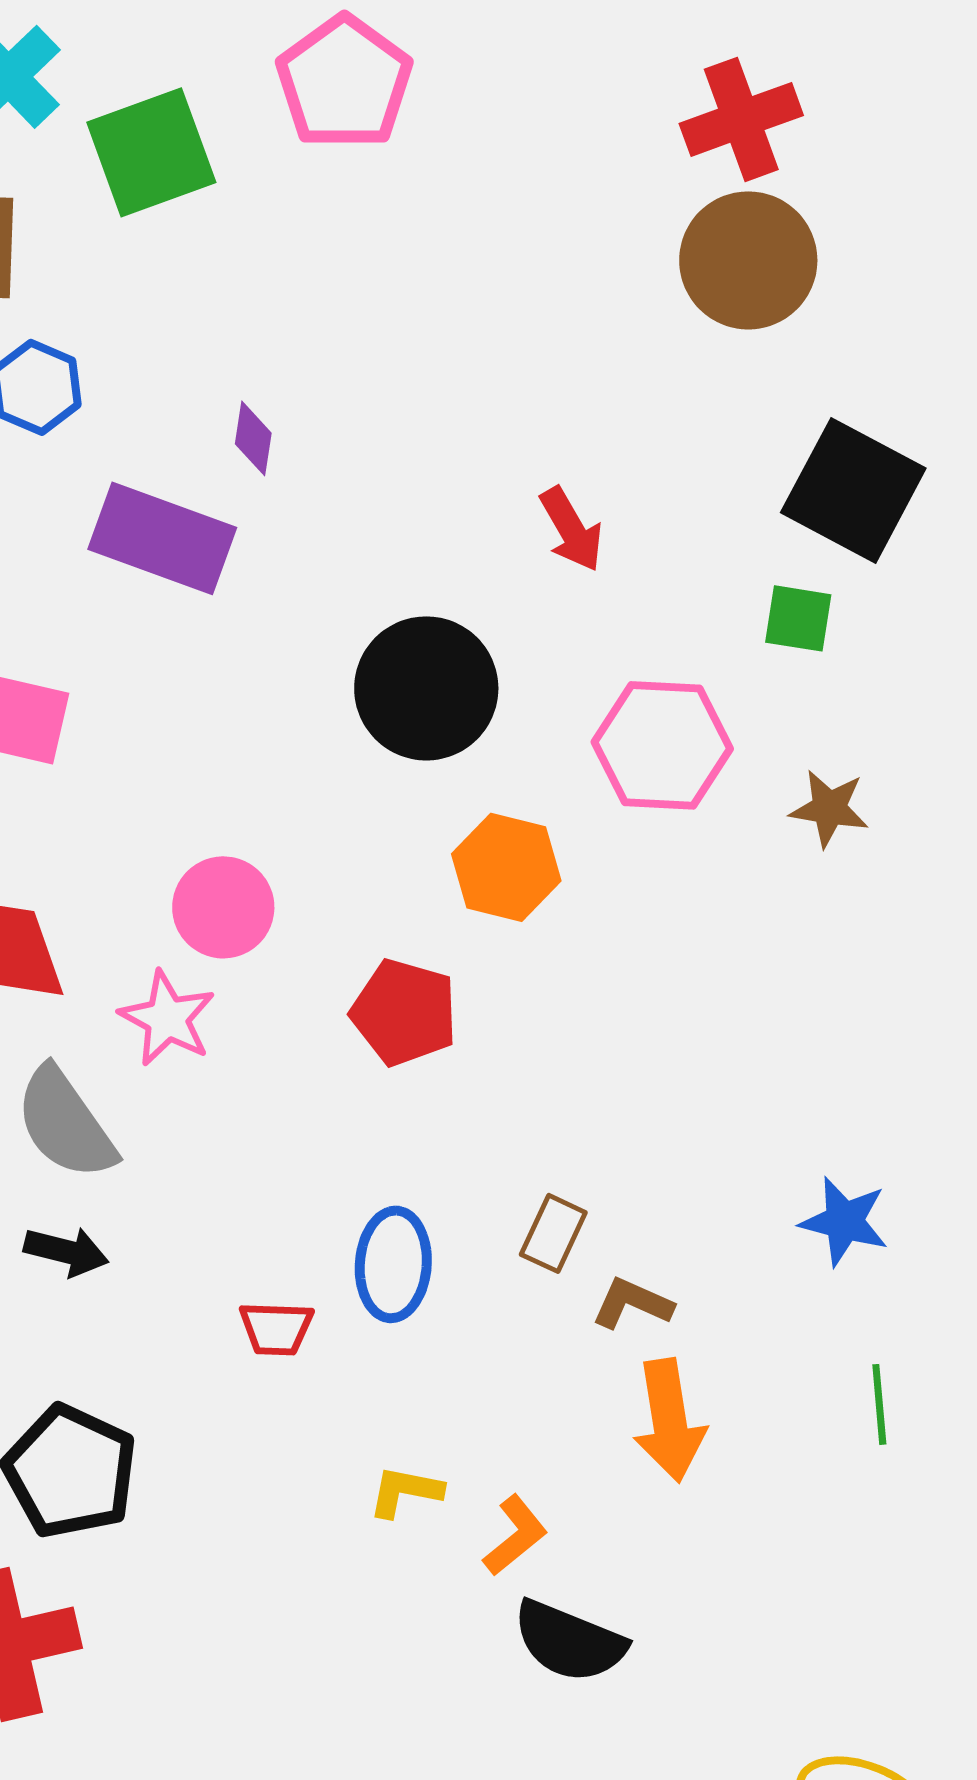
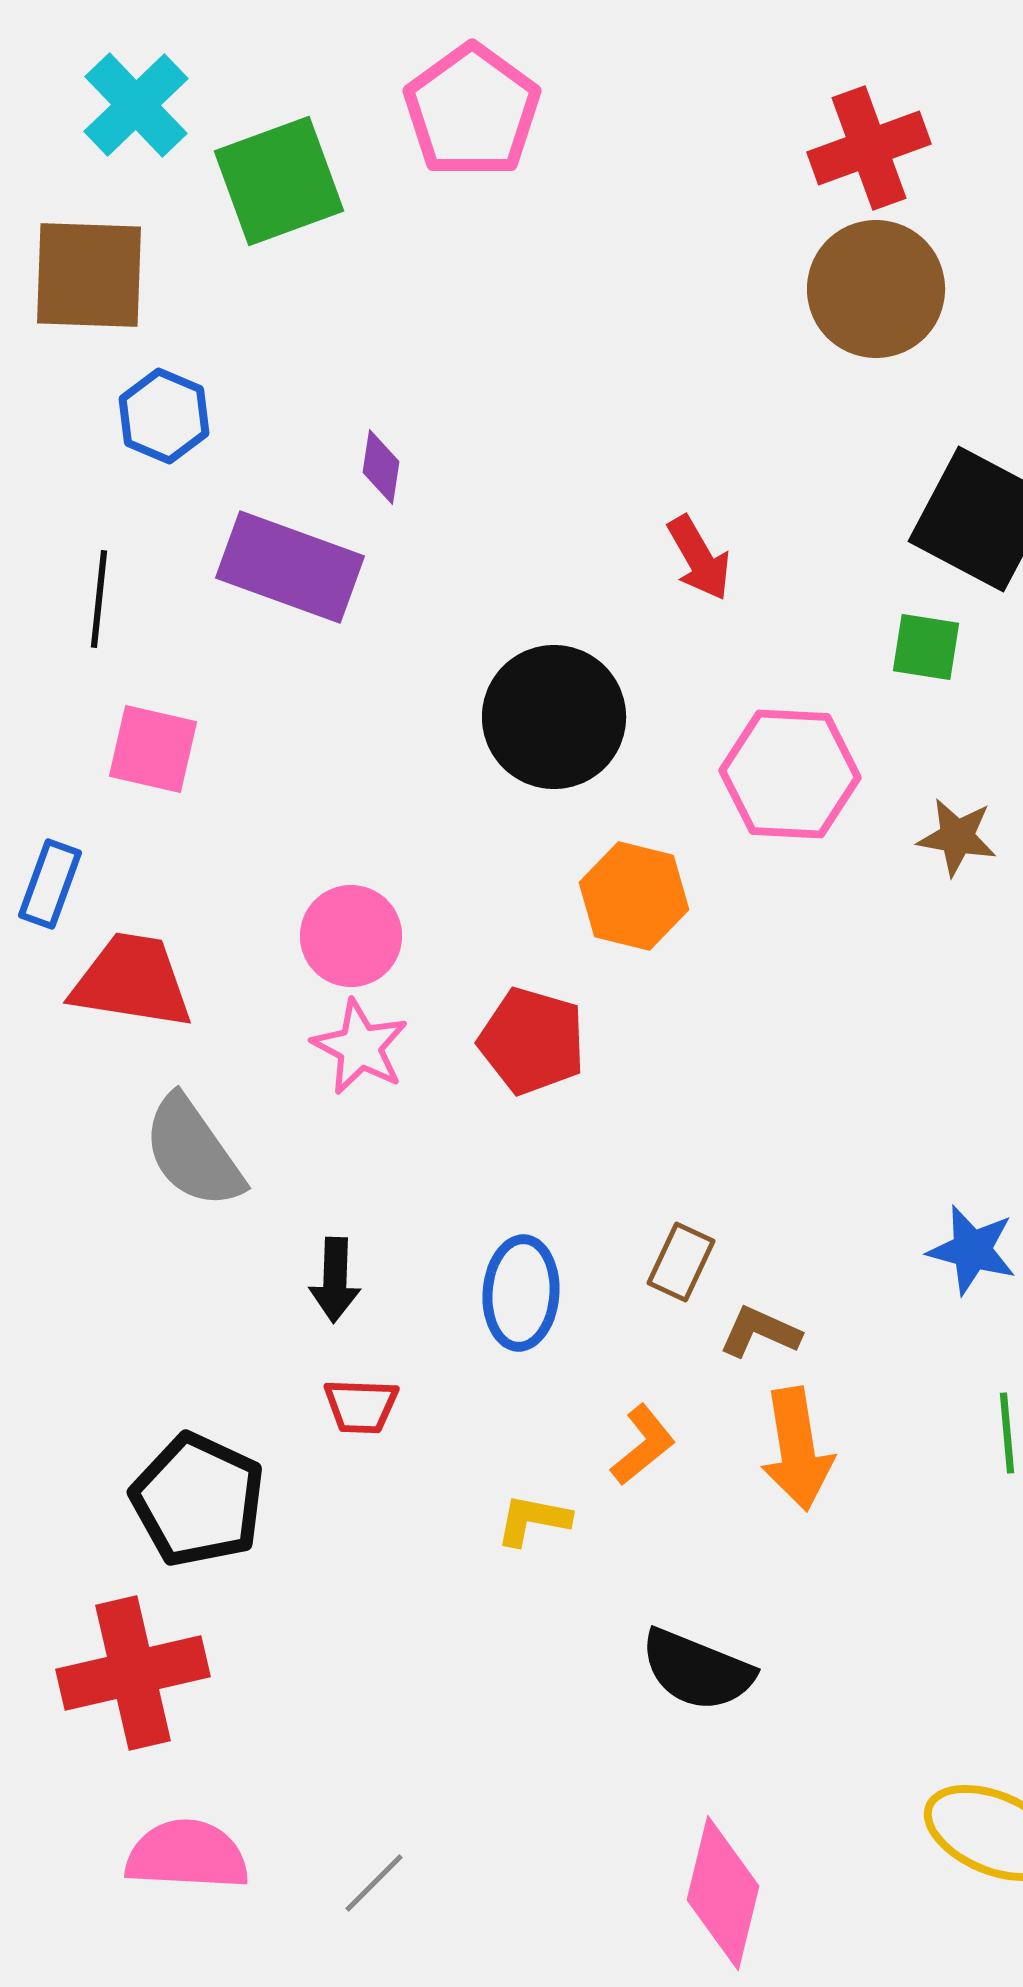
pink star: (167, 1018) -> (360, 1047), moved
black arrow: (66, 1251) -> (335, 1280), moved, turned 78
red trapezoid: (276, 1328) -> (361, 1406), moved
orange L-shape: (515, 1535) -> (643, 1445), moved

